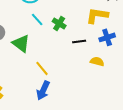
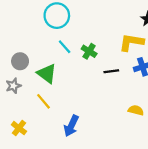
yellow semicircle: (97, 61) -> (136, 110), moved
yellow line: (42, 68) -> (43, 101), moved

